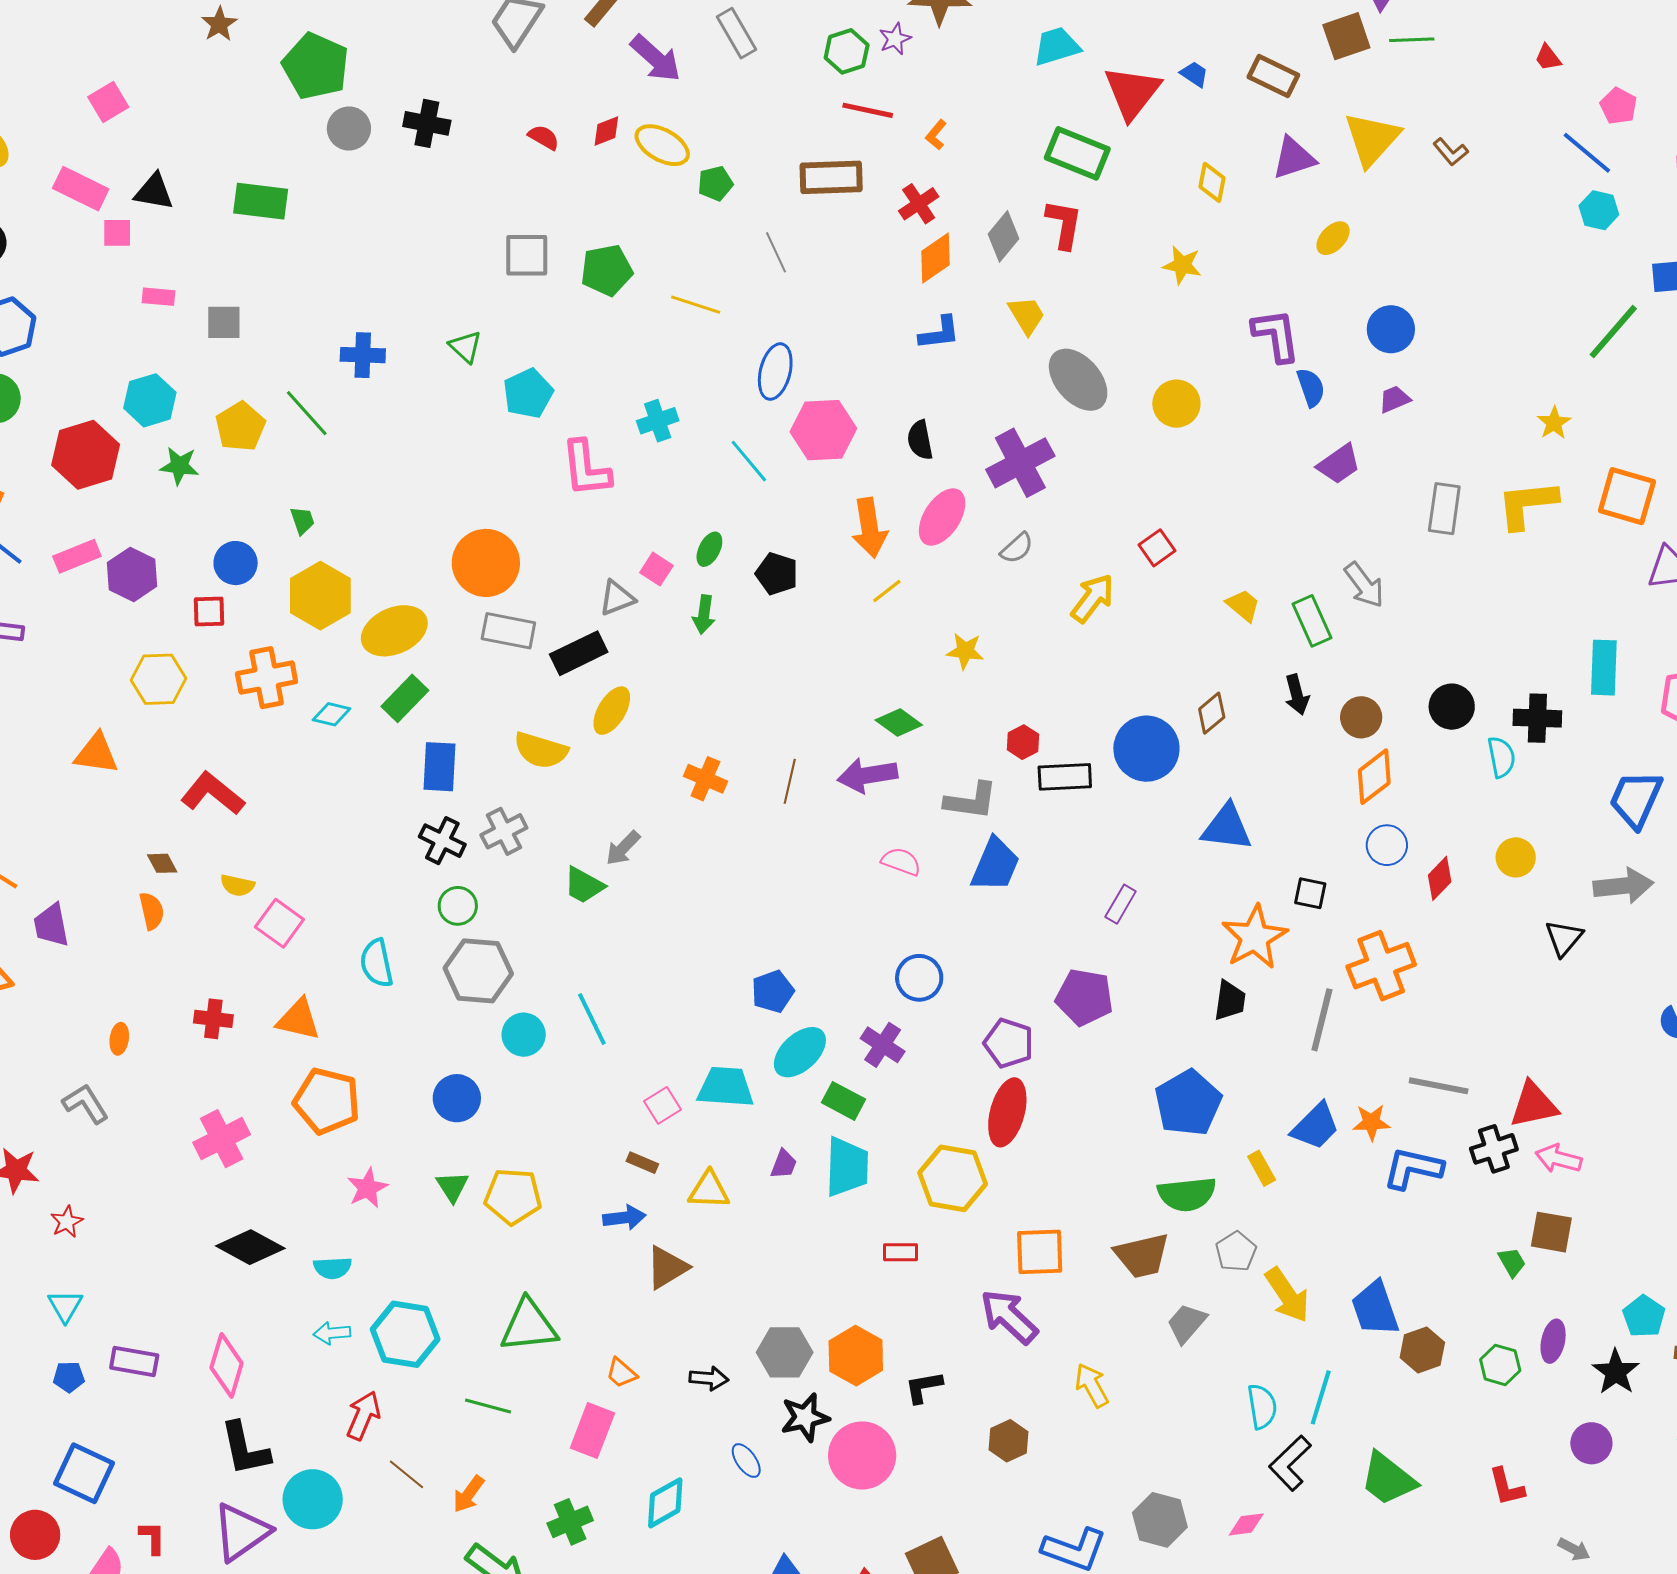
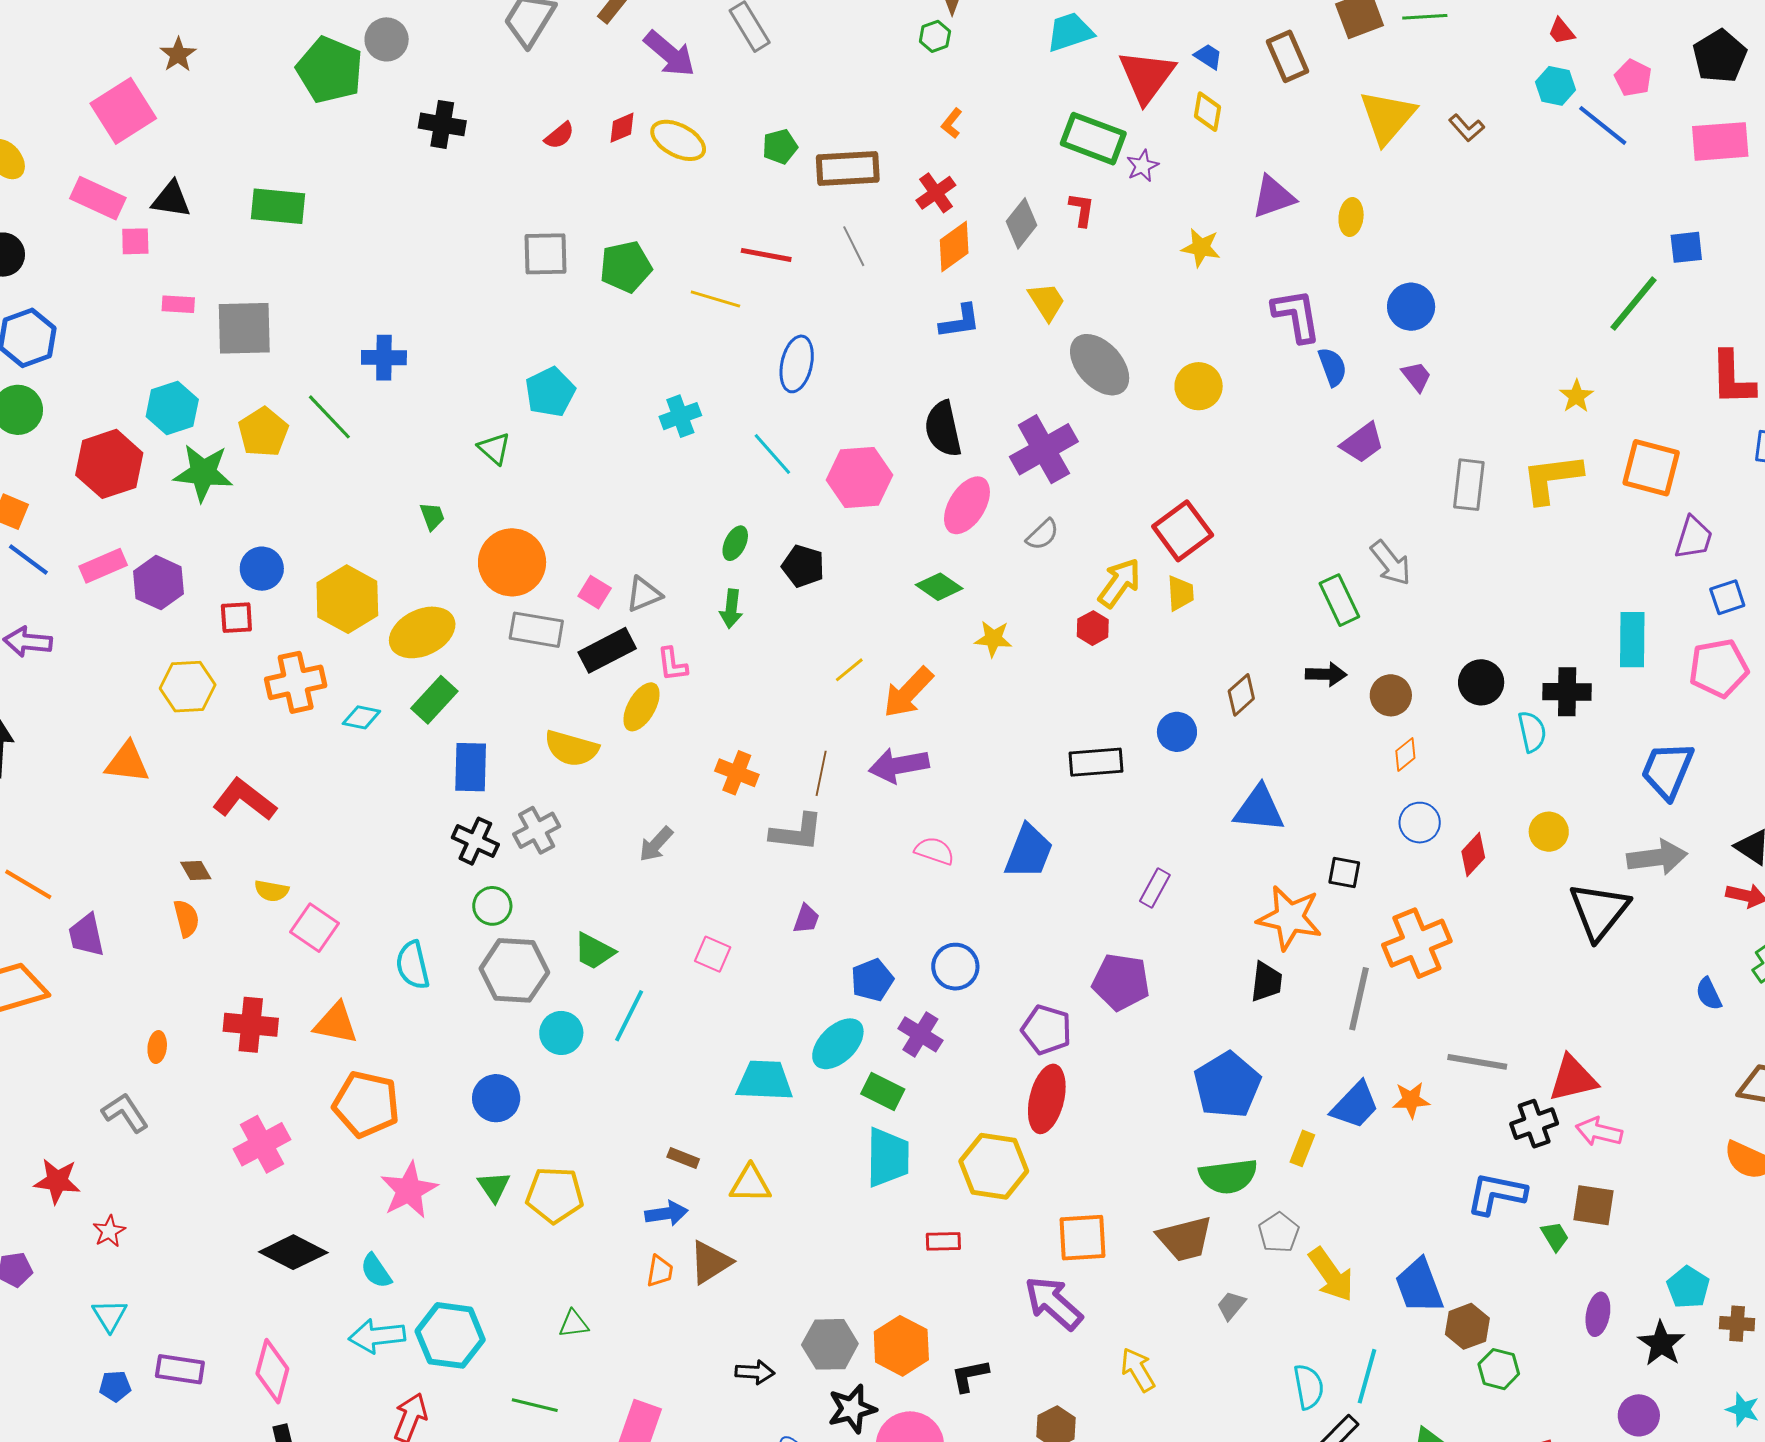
brown star: (219, 24) -> (178, 54), moved
purple star: (895, 39) -> (1142, 166), moved
green hexagon: (847, 51) -> (935, 36), moved, size x0.7
brown rectangle: (1273, 76) -> (1287, 56), turned 42
pink square: (108, 102) -> (123, 111), size x1.6
red line: (868, 110) -> (766, 255), moved
gray circle: (349, 128) -> (387, 39), moved
red semicircle: (544, 137) -> (559, 135), turned 112
purple triangle: (1294, 158) -> (1273, 197), moved
yellow diamond: (1212, 182) -> (1208, 112), moved
green pentagon: (715, 183) -> (780, 147), moved
cyan hexagon: (1599, 210) -> (1556, 86), moved
red L-shape: (1064, 224) -> (1082, 210), size x0.7
yellow ellipse: (1333, 238) -> (1351, 217), turned -36
gray line: (776, 252) -> (854, 246), moved
gray square: (224, 322) -> (244, 328), size x1.6
green triangle: (466, 347) -> (494, 448), moved
purple trapezoid: (1395, 399) -> (1416, 376), turned 76
pink hexagon: (823, 430) -> (860, 477), moved
black semicircle: (920, 440) -> (943, 429), size x1.4
green star: (179, 466) -> (203, 473), size x1.5
pink L-shape: (586, 469) -> (672, 664), moved, size x0.6
green trapezoid: (302, 520) -> (432, 516), moved
orange arrow: (870, 528) -> (908, 692), moved, turned 54
red square: (1157, 548) -> (1183, 531), size x1.6
pink square: (656, 569) -> (595, 592), moved
yellow line: (887, 591) -> (849, 670), moved
yellow trapezoid: (1243, 605) -> (1180, 593), moved, turned 48
black arrow: (1297, 695) -> (1326, 674), turned -72
green diamond: (899, 723) -> (939, 587), moved
red hexagon: (1023, 742) -> (1093, 628), moved
blue circle: (1146, 749) -> (1177, 732), size x0.6
orange diamond: (1374, 777) -> (1405, 754), size x0.6
gray L-shape: (971, 801) -> (797, 832), moved
green trapezoid: (584, 885) -> (594, 951), moved
orange star: (1255, 937) -> (1290, 918), turned -30
black triangle: (1564, 938) -> (1599, 911), size x1.6
blue pentagon: (773, 992) -> (872, 980), moved
red cross: (213, 1019) -> (251, 1025), size x1.4
cyan line: (592, 1019) -> (629, 1016), turned 54
pink square: (662, 1105) -> (713, 954), moved, turned -33
purple trapezoid: (784, 1164) -> (806, 919), moved
yellow rectangle: (1262, 1168) -> (1302, 1148), turned 52
blue L-shape: (1413, 1168) -> (1496, 1194), moved
pink star: (367, 1188) -> (409, 1190), size x1.4
cyan semicircle: (333, 1268) -> (376, 1271), turned 60
gray trapezoid: (1187, 1323) -> (1231, 1305), size x0.7
green triangle: (529, 1326) -> (574, 1324), size x0.5
cyan arrow: (332, 1333) -> (377, 1336), size x1.5
green hexagon: (1500, 1365) -> (1499, 1369), moved
orange trapezoid: (621, 1373) -> (660, 1271), moved, turned -120

